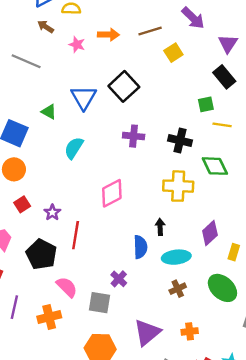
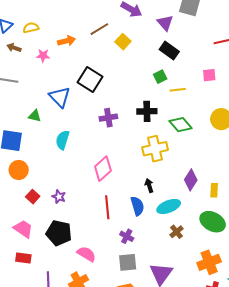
red line: (76, 235) -> (107, 207), moved
gray square: (100, 303) -> (128, 262), moved
orange cross: (190, 331) -> (209, 262), moved, size x1.6

